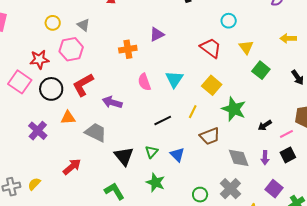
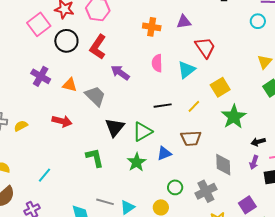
cyan circle: (229, 21) -> (258, 21), moved
red trapezoid: (211, 48) -> (205, 47), moved
red L-shape: (83, 85) -> (98, 47), turned -45
orange triangle: (68, 118) -> (70, 85), moved
purple cross: (38, 131) -> (41, 76), turned -30
brown trapezoid: (210, 136) -> (191, 138), moved
green triangle: (152, 152) -> (142, 132), size x1.5
blue triangle: (177, 155) -> (164, 153), moved, turned 35
purple arrow: (265, 158) -> (254, 162), moved
red arrow: (72, 167) -> (62, 121), turned 36

